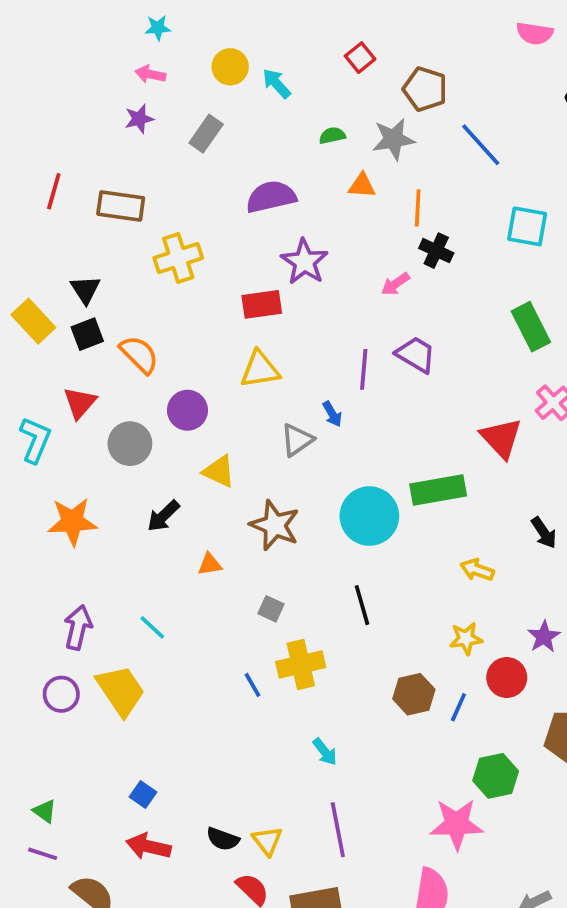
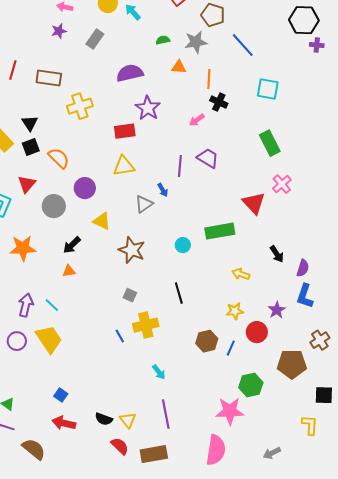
cyan circle: (369, 516) -> (183, 245), size x0.5
orange triangle: (210, 564) -> (69, 271), moved
cyan line: (152, 627) -> (52, 305), moved

